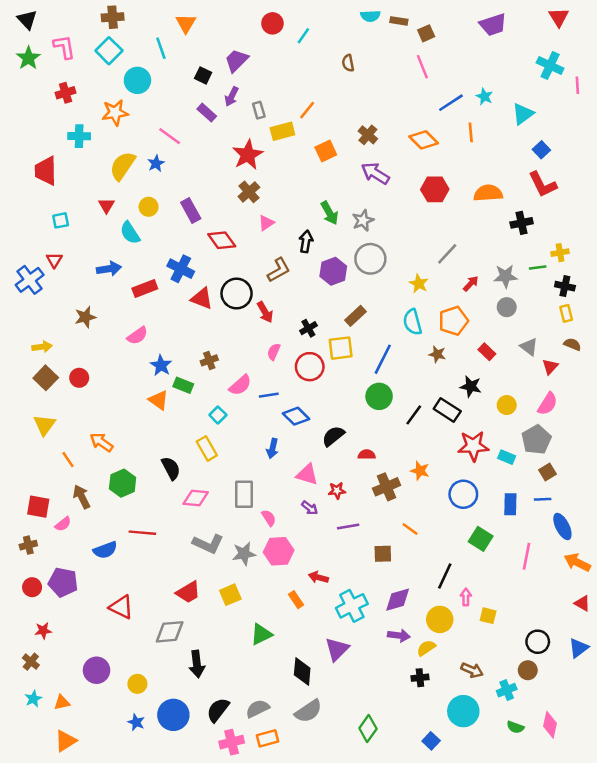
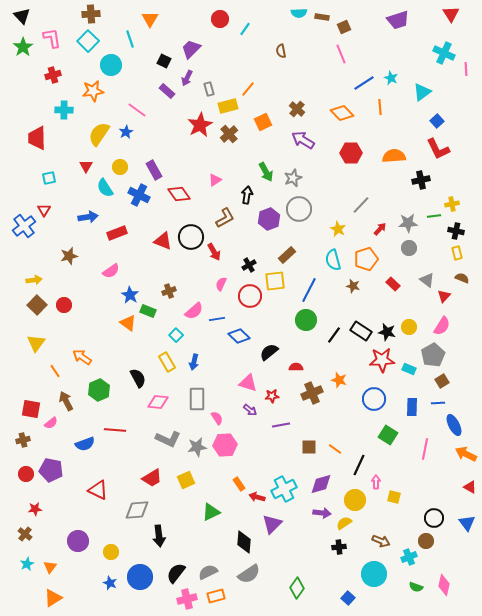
brown cross: (249, 192) -> (229, 134), moved
blue cross: (181, 269) -> (139, 195), moved
black star: (471, 386) -> (387, 332), moved
blue arrow: (272, 448) -> (194, 362), moved
orange line: (410, 529) -> (335, 449), moved
red arrow: (318, 577) -> (257, 497), moved
blue triangle: (579, 648) -> (467, 523), turned -30
orange triangle: (62, 702) -> (50, 567), turned -40

